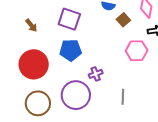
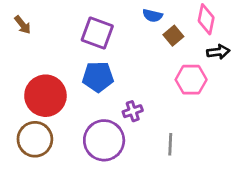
brown arrow: (31, 25) -> (23, 25), moved
brown circle: (38, 103) -> (35, 139), moved

